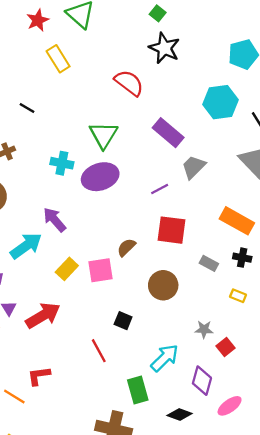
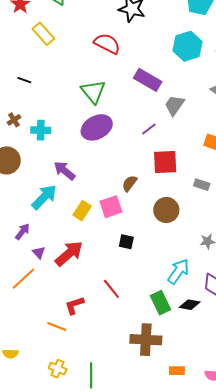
cyan cross: (62, 163) -> (41, 130), moved
black square: (123, 321) -> (126, 242), moved
red line: (99, 351) -> (111, 289), moved
black diamond: (180, 414) -> (190, 305), moved

